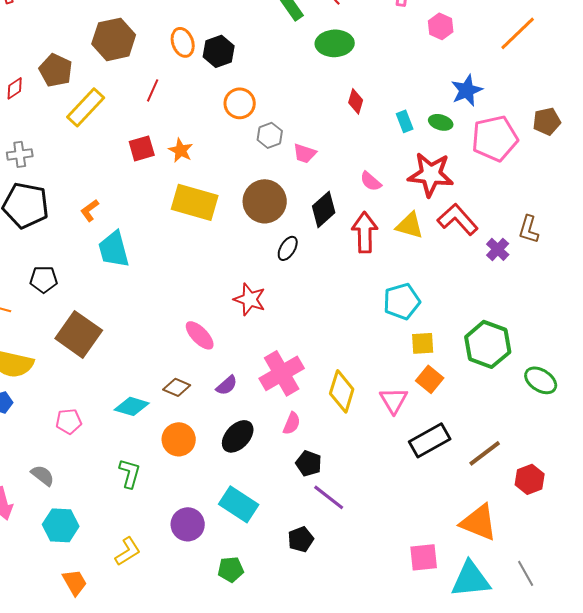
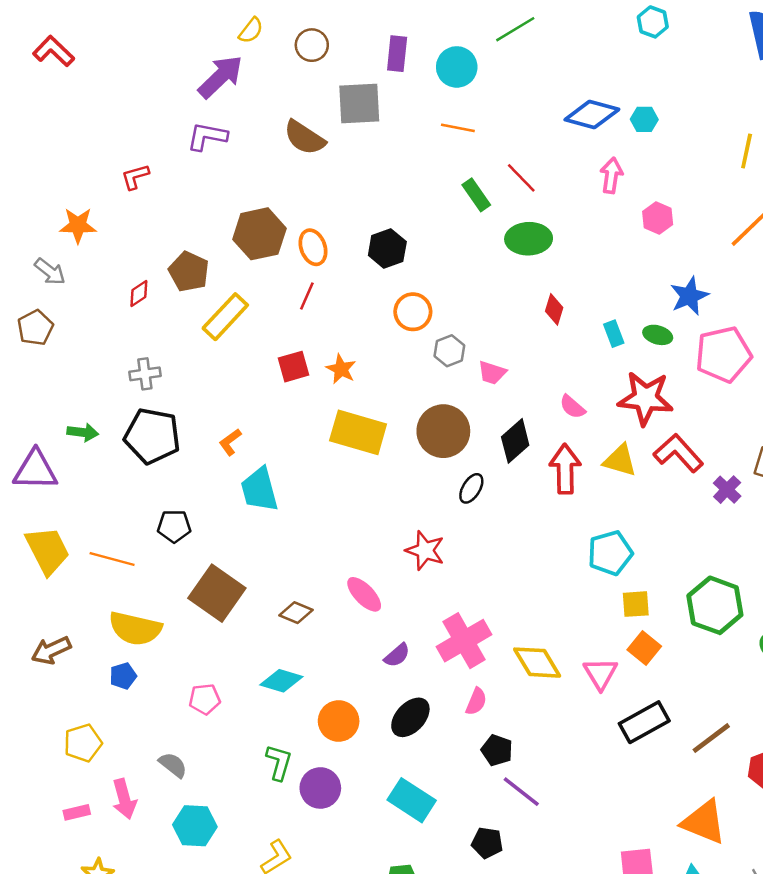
orange ellipse: (183, 42) -> (313, 247), moved
brown diamond: (177, 387) -> (296, 613), moved
yellow diamond: (342, 391) -> (537, 663), turned -48
purple circle: (188, 524) -> (320, 788), moved
black pentagon: (301, 539) -> (487, 843), turned 30

